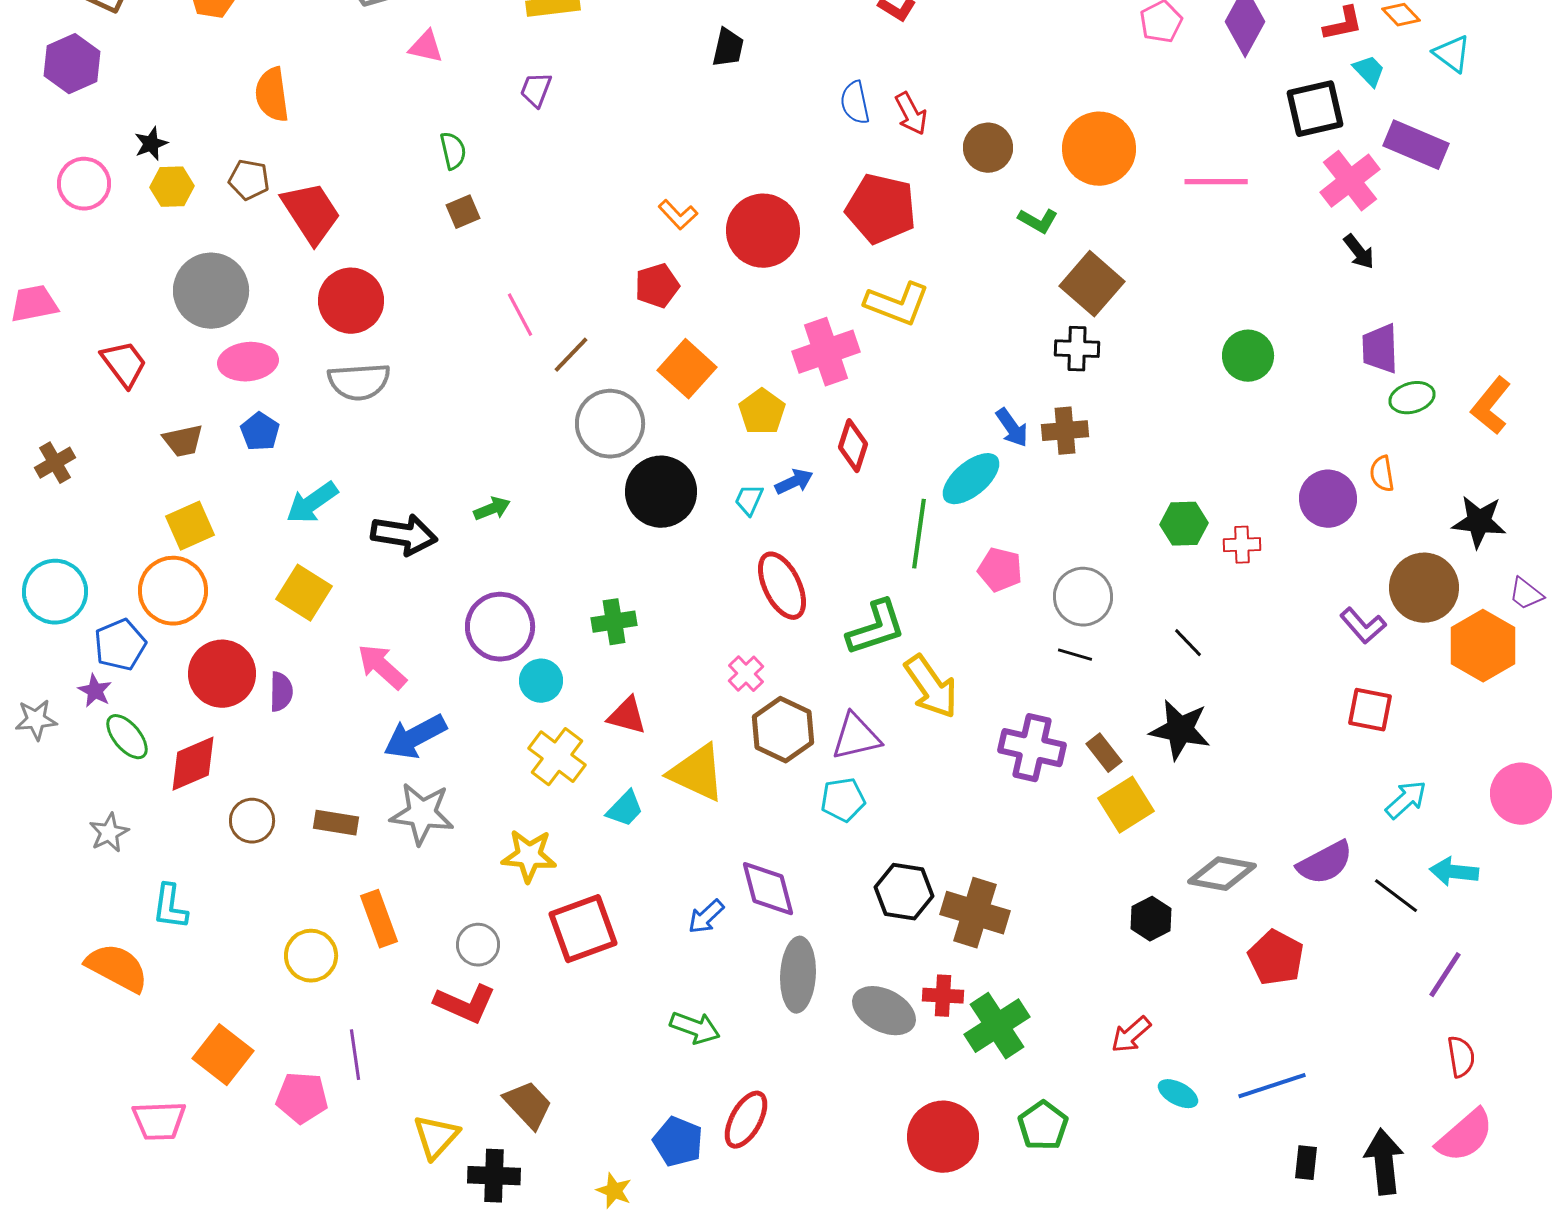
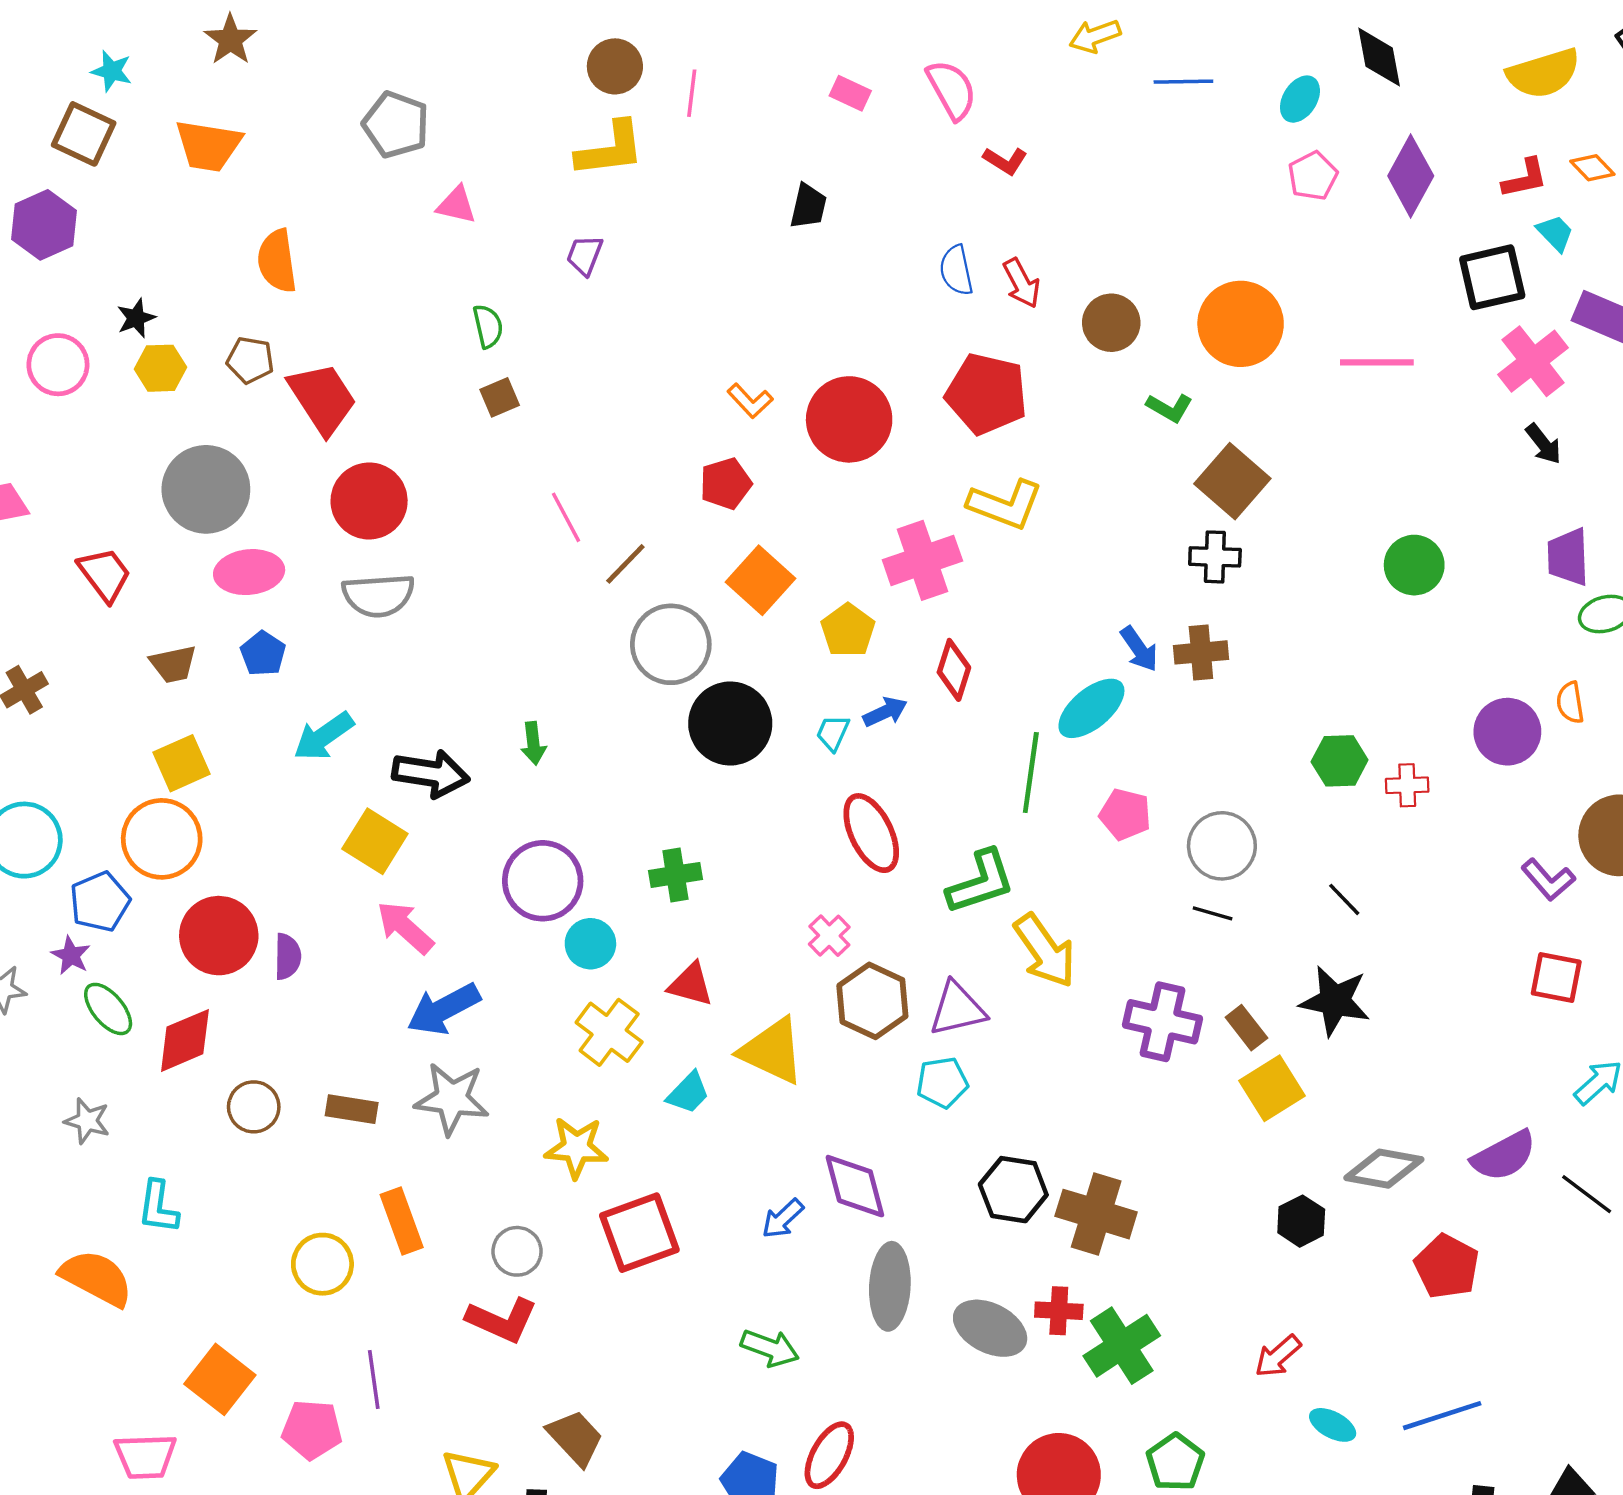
green arrow: (492, 509) -> (533, 743), turned 105
yellow square: (304, 593) -> (375, 841), moved
gray star: (109, 833) -> (87, 1121), turned -30

